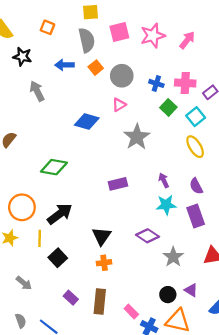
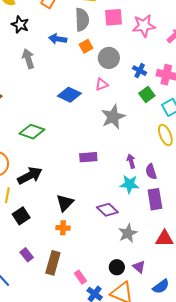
purple semicircle: (196, 186) -> (151, 172), moved

